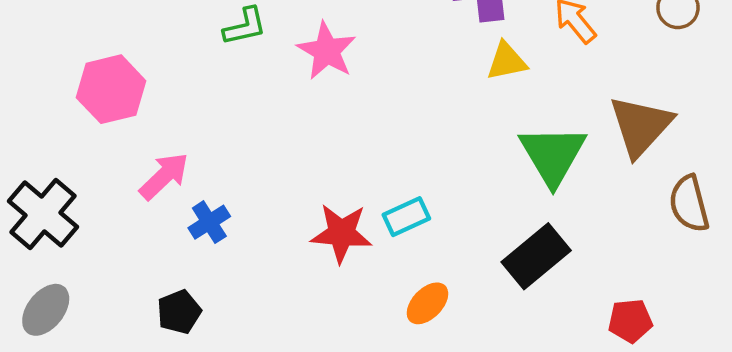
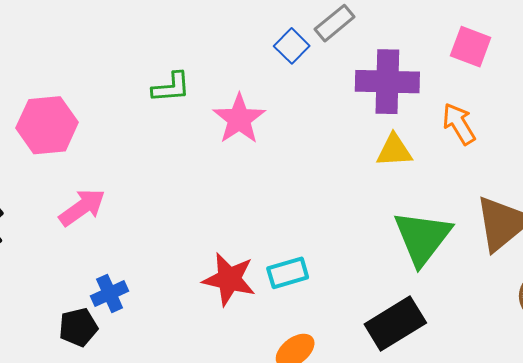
blue cross: (209, 222) -> (110, 293), moved

